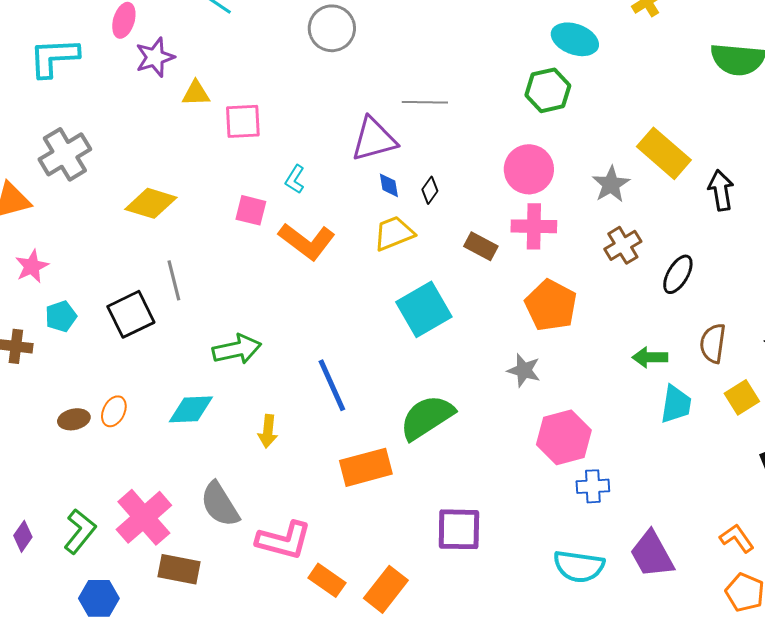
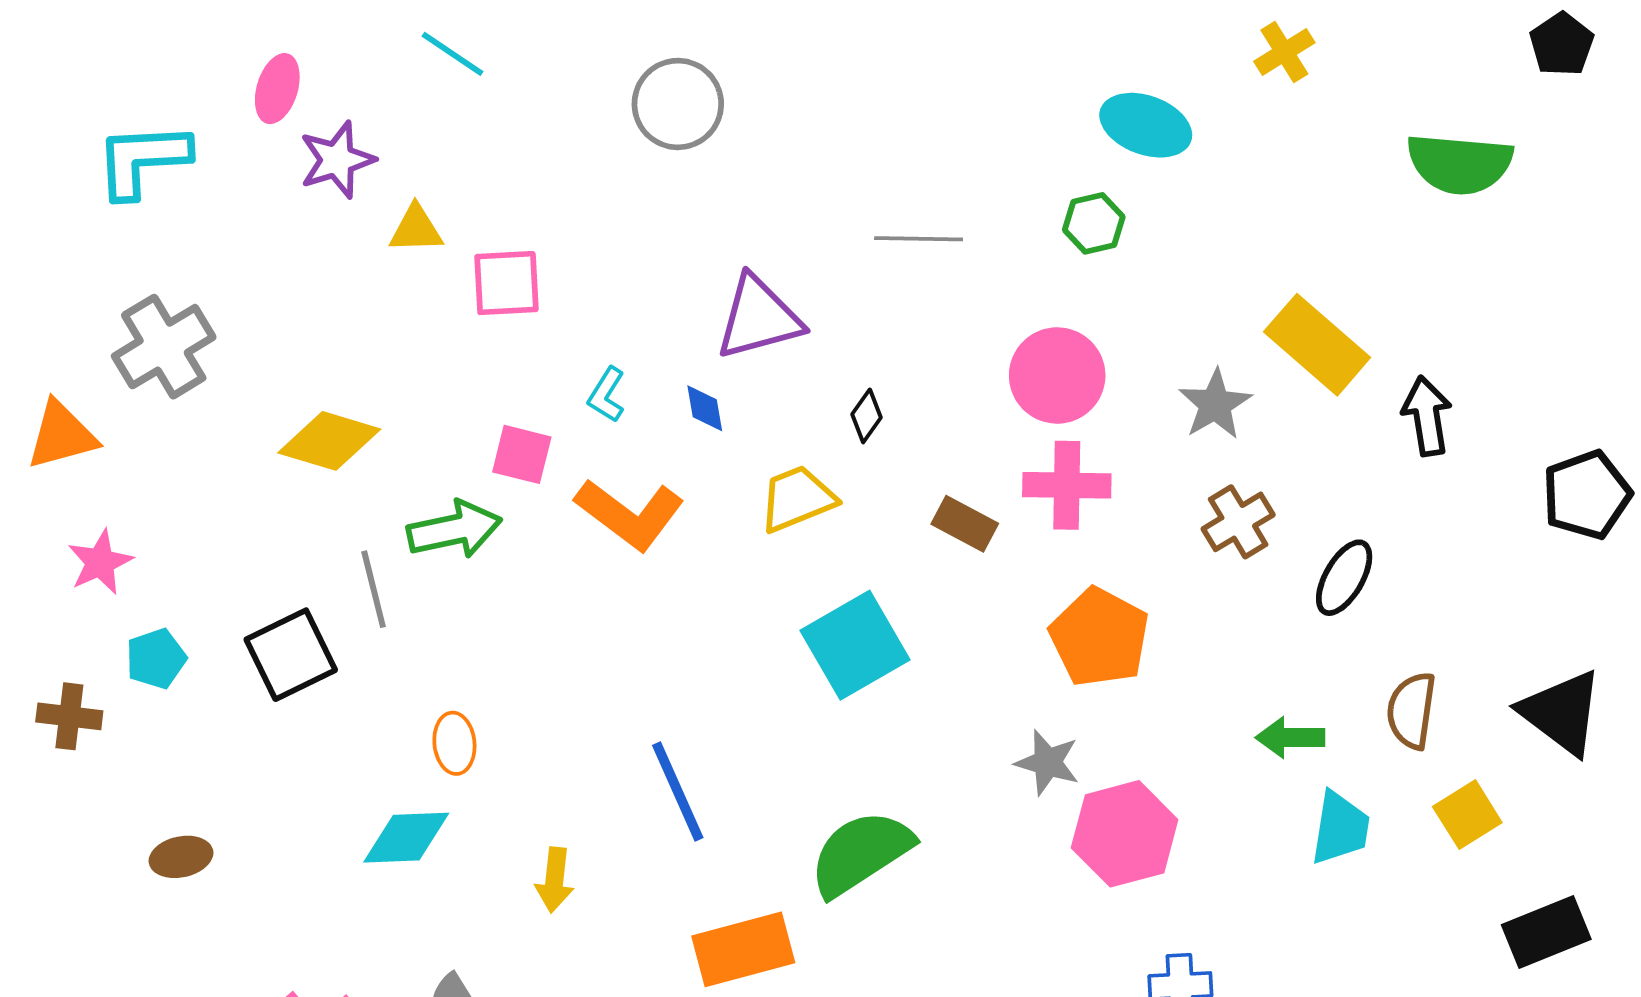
green hexagon: (548, 90) -> (1094, 223), size x0.7
gray line: (425, 102) -> (919, 239), moved
blue diamond: (389, 185) -> (705, 408), moved
green arrow: (237, 349) -> (454, 530), moved
orange ellipse: (114, 411) -> (454, 743), moved, turned -32
pink hexagon: (564, 437) -> (1125, 834), moved

